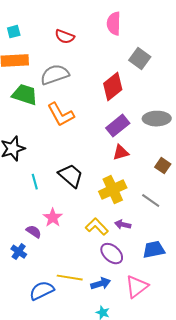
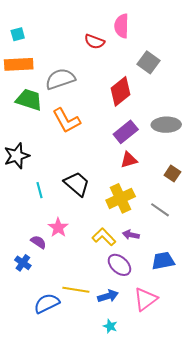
red semicircle: (65, 37) -> (95, 42), moved

